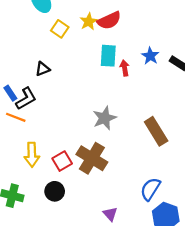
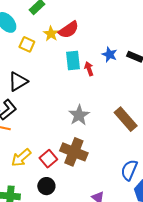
black triangle: (43, 69) -> (18, 82), size x1.5
yellow arrow: (32, 155) -> (21, 158), turned 60

